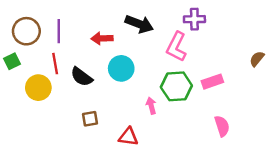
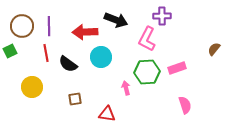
red arrow: (102, 38) -> (85, 32), size x1.4
yellow circle: (38, 88) -> (32, 87), moved

